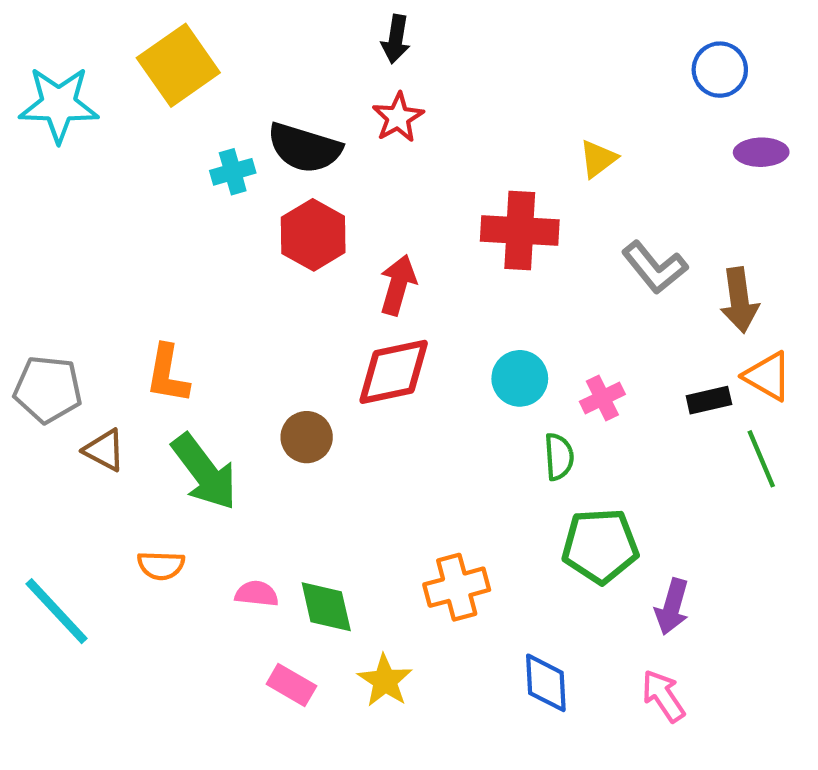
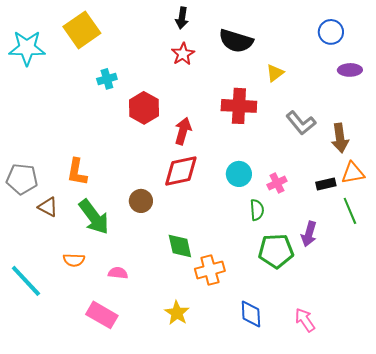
black semicircle: (304, 148) -> (236, 41), moved
orange triangle: (768, 376) -> (353, 173), turned -40
green diamond: (326, 607) -> (180, 246), moved
purple arrow: (672, 607) -> (309, 234), moved
pink rectangle: (291, 685) -> (102, 315), moved, size x1.4

